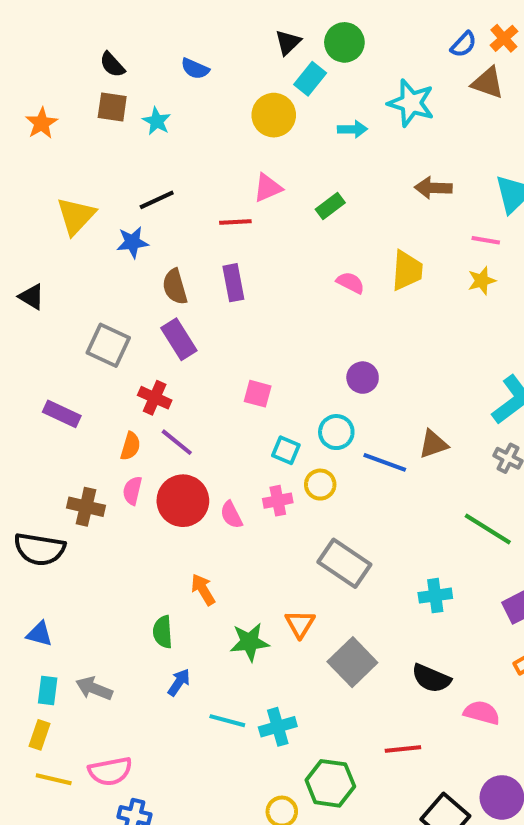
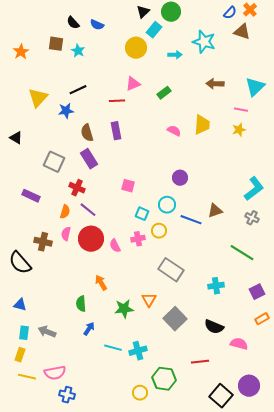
black semicircle: (112, 65) -> (73, 23), moved
black semicircle: (40, 549) -> (20, 263), turned 40

